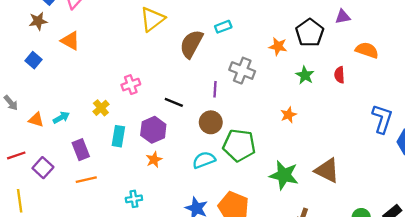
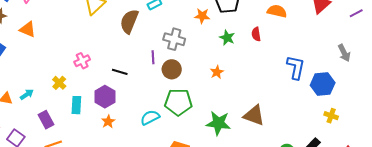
brown circle: (211, 122) -> (172, 69), moved

